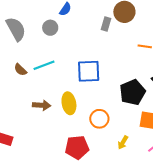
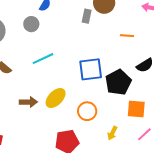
cyan line: (44, 65) -> (43, 59), moved
blue square: (89, 71) -> (91, 69), moved
yellow ellipse: (69, 103) -> (56, 98), turned 60

